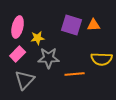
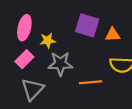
orange triangle: (94, 25) -> (113, 35), moved

